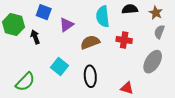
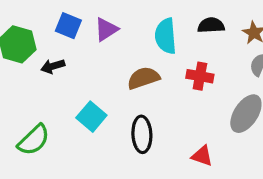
purple triangle: (66, 25) -> (106, 29), moved
black arrow: (35, 37) -> (53, 66), turned -88

